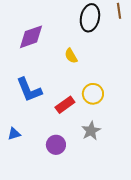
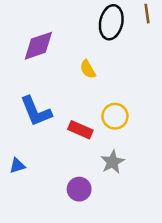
red rectangle: (65, 105) -> (80, 130), turned 60
purple circle: (56, 145) -> (79, 189), moved

